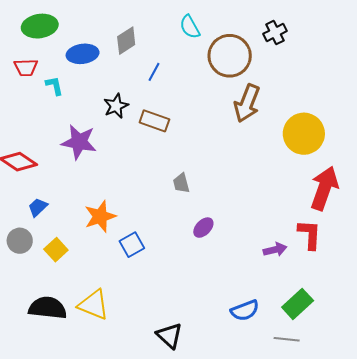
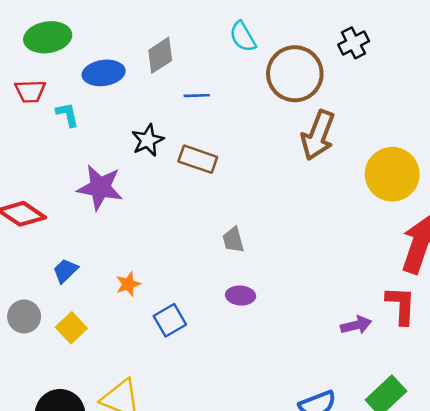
blue line: (154, 72) -> (197, 96), turned 60
blue trapezoid: (38, 207) -> (65, 271), moved
orange star: (100, 216) -> (128, 284), size x0.6
purple ellipse: (203, 228) -> (241, 296), moved, turned 50

